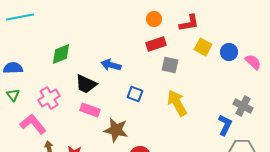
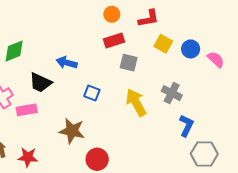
gray cross: (243, 106) -> (172, 93), moved
pink rectangle: (90, 110) -> (27, 110), moved, turned -30

